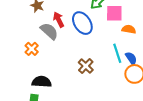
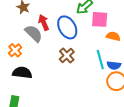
blue semicircle: (131, 58) -> (114, 65), turned 128
brown cross: (86, 66) -> (67, 56), moved
black semicircle: (42, 82) -> (22, 73), moved

